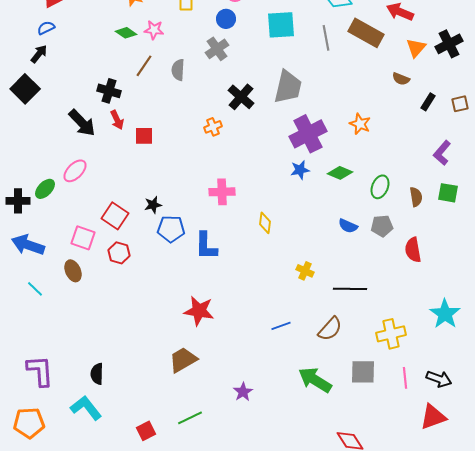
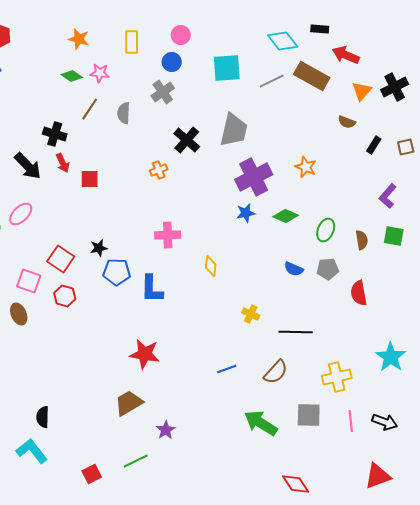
gray line: (326, 38) -> (272, 81), turned 75
purple star: (243, 392) -> (166, 430), moved
red triangle: (433, 417) -> (378, 476), moved

